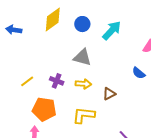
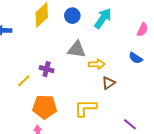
purple cross: (57, 81) -> (47, 69), moved
yellow arrow: (83, 84) -> (97, 64), moved

